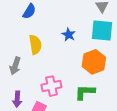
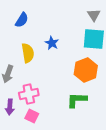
blue star: (69, 35) -> (52, 43), moved
pink cross: (51, 86) -> (29, 94), moved

